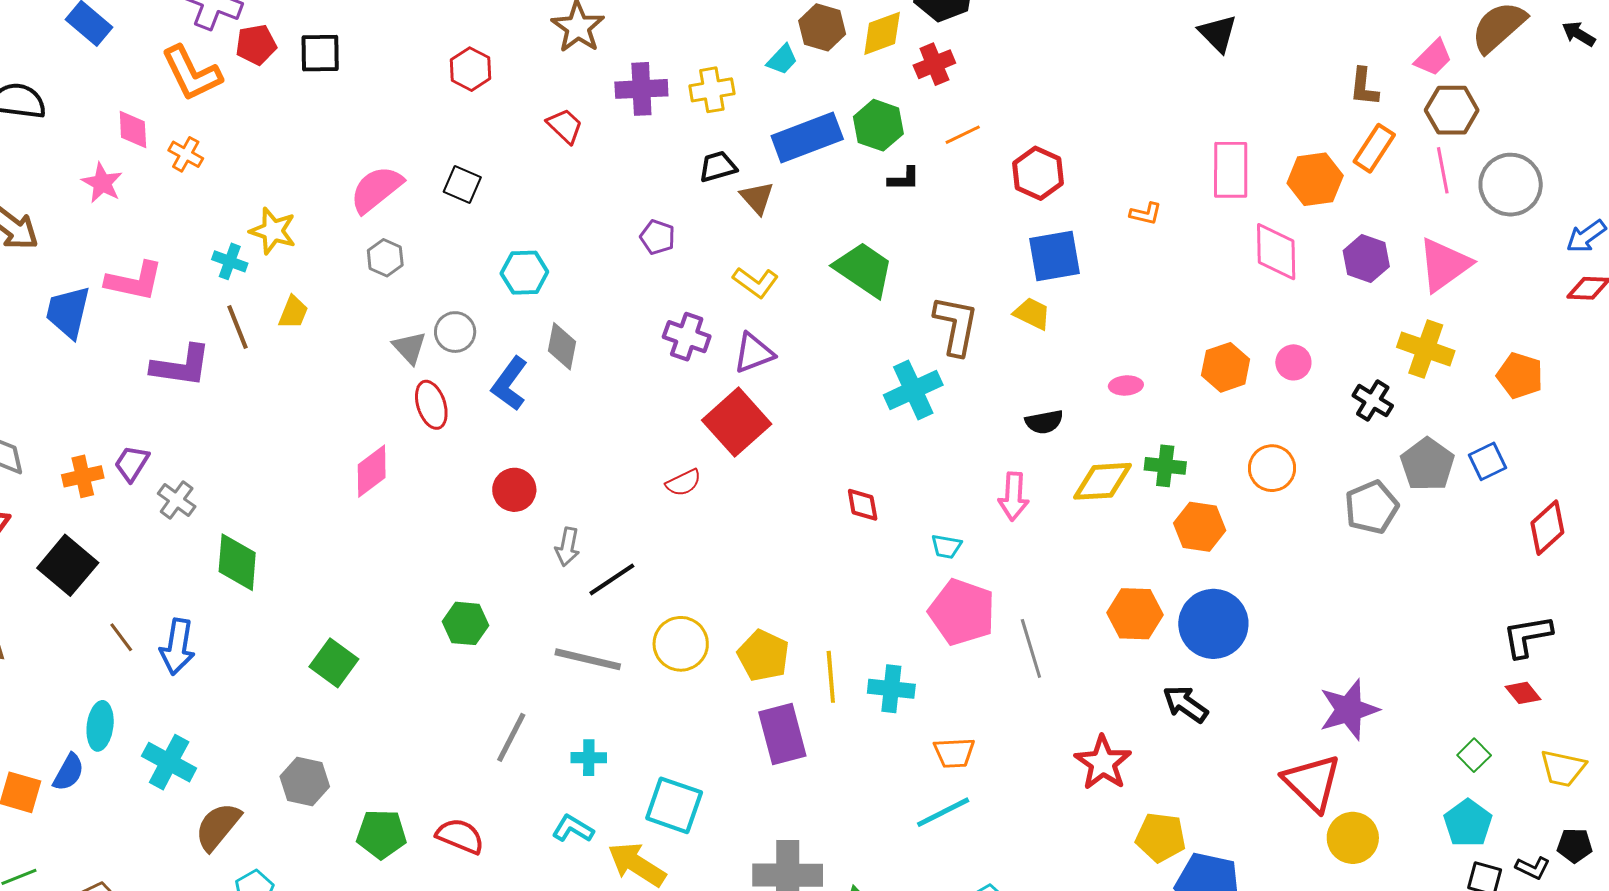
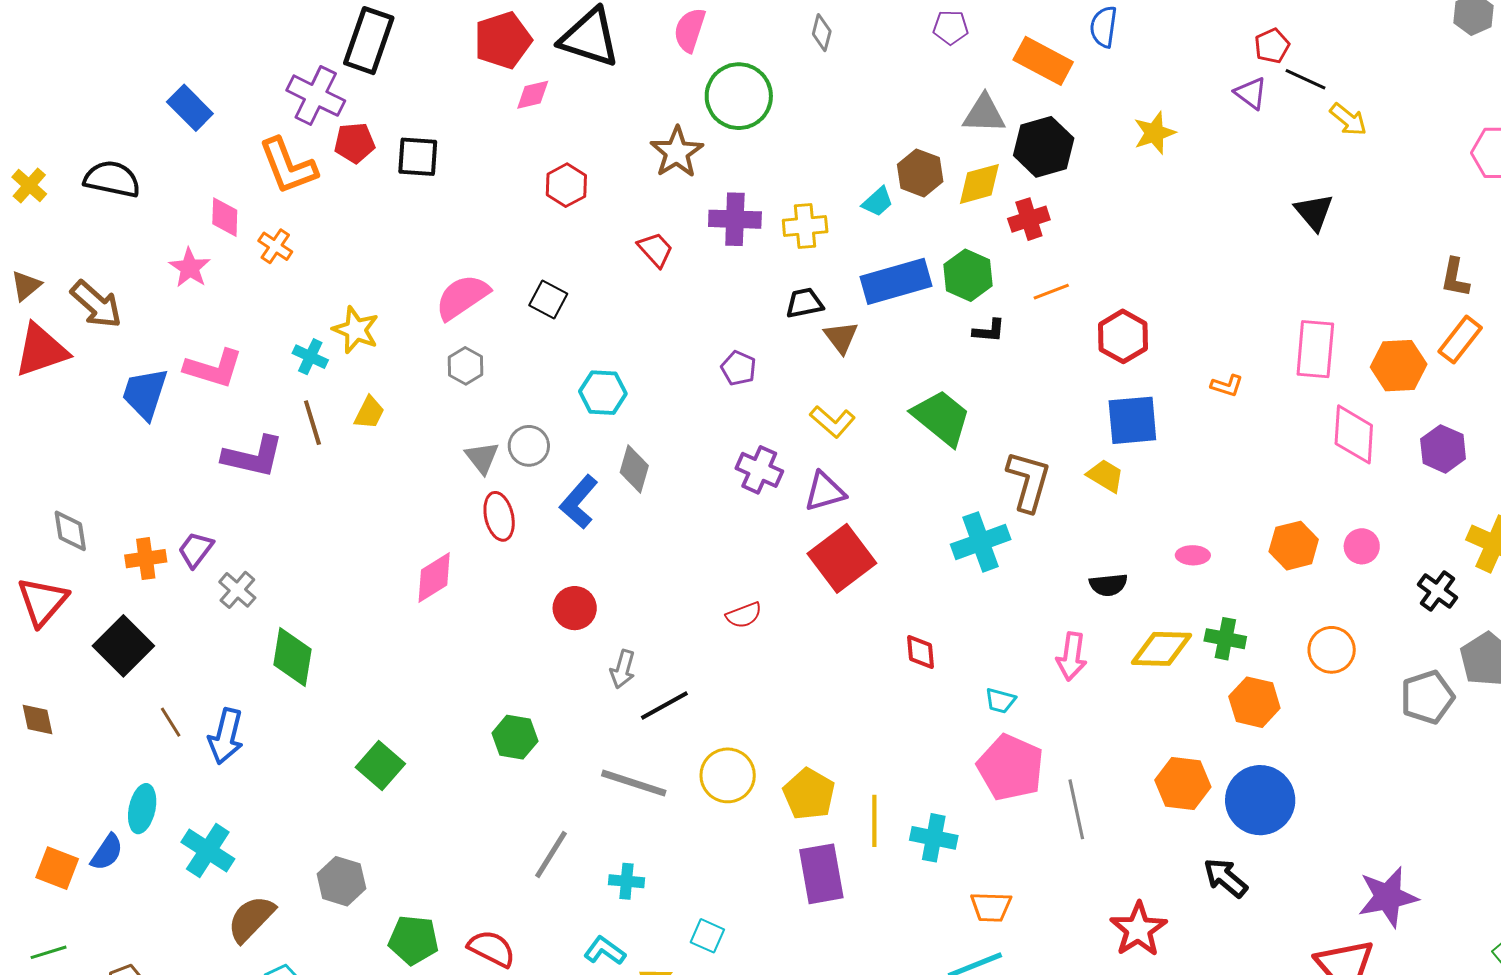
red square: (737, 422) -> (842, 558), moved
cyan square: (674, 805) -> (707, 936), size x0.6

